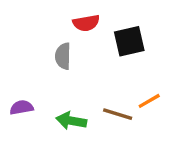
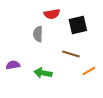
orange line: (149, 101) -> (89, 71), moved
brown line: (118, 114) -> (71, 54), moved

